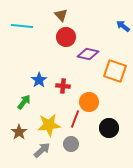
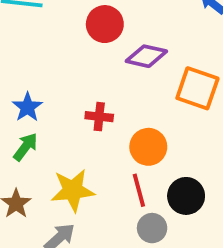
blue star: (39, 80) -> (27, 107), moved
red line: (75, 119) -> (139, 190), moved, turned -36
gray circle: (71, 144) -> (152, 228), moved

